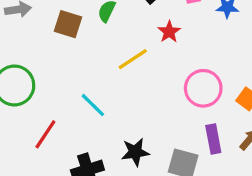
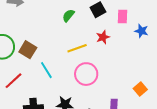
brown square: (68, 24) -> (28, 50), moved
pink circle: (203, 88) -> (86, 74), moved

